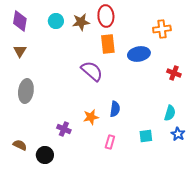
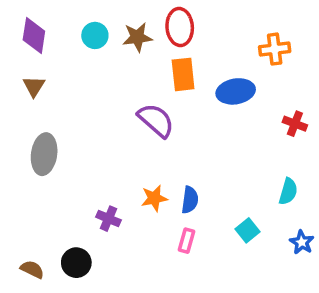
blue semicircle: (115, 109) -> (190, 200), moved
blue star: (178, 134) -> (302, 242), moved
cyan square: (146, 136) -> (247, 230), turned -32
brown semicircle: (20, 145) -> (32, 269), moved

